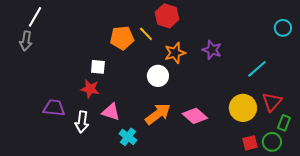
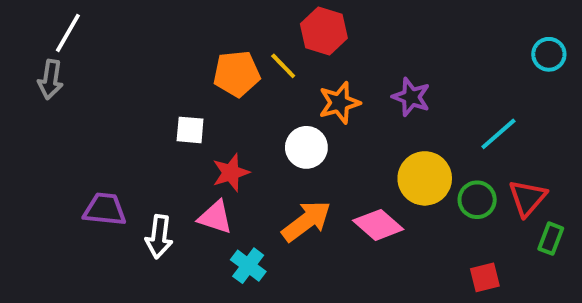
red star: (90, 89) -> (231, 173), moved, turned -30
yellow circle: (243, 108) -> (425, 178), moved
green circle: (272, 142) -> (477, 200), moved

